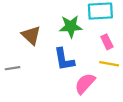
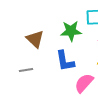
gray line: (13, 68) -> (26, 70), moved

